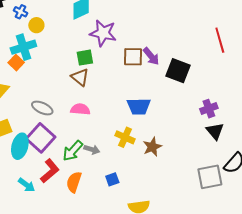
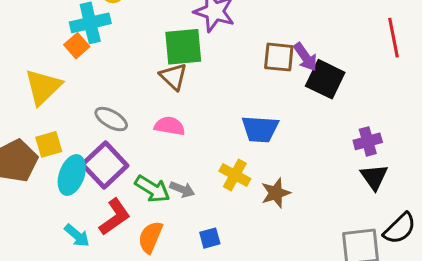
purple arrow: (151, 56) -> (305, 57), moved
brown square: (133, 57) -> (279, 57), moved
green square: (85, 58) -> (183, 47), size x1.5
green arrow: (73, 151) -> (152, 189), turned -105

